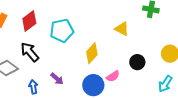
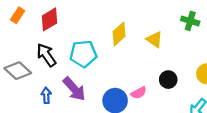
cyan pentagon: (62, 31) -> (83, 54), moved
yellow diamond: (92, 53) -> (119, 34), moved
purple arrow: (57, 79) -> (74, 89), size x1.6

